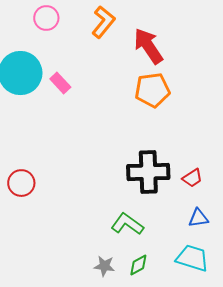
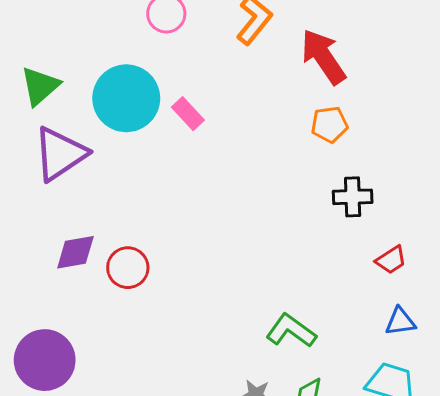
orange pentagon: (152, 90) -> (330, 124), size x0.7
black cross: (148, 172) -> (353, 197), moved, size x0.6

